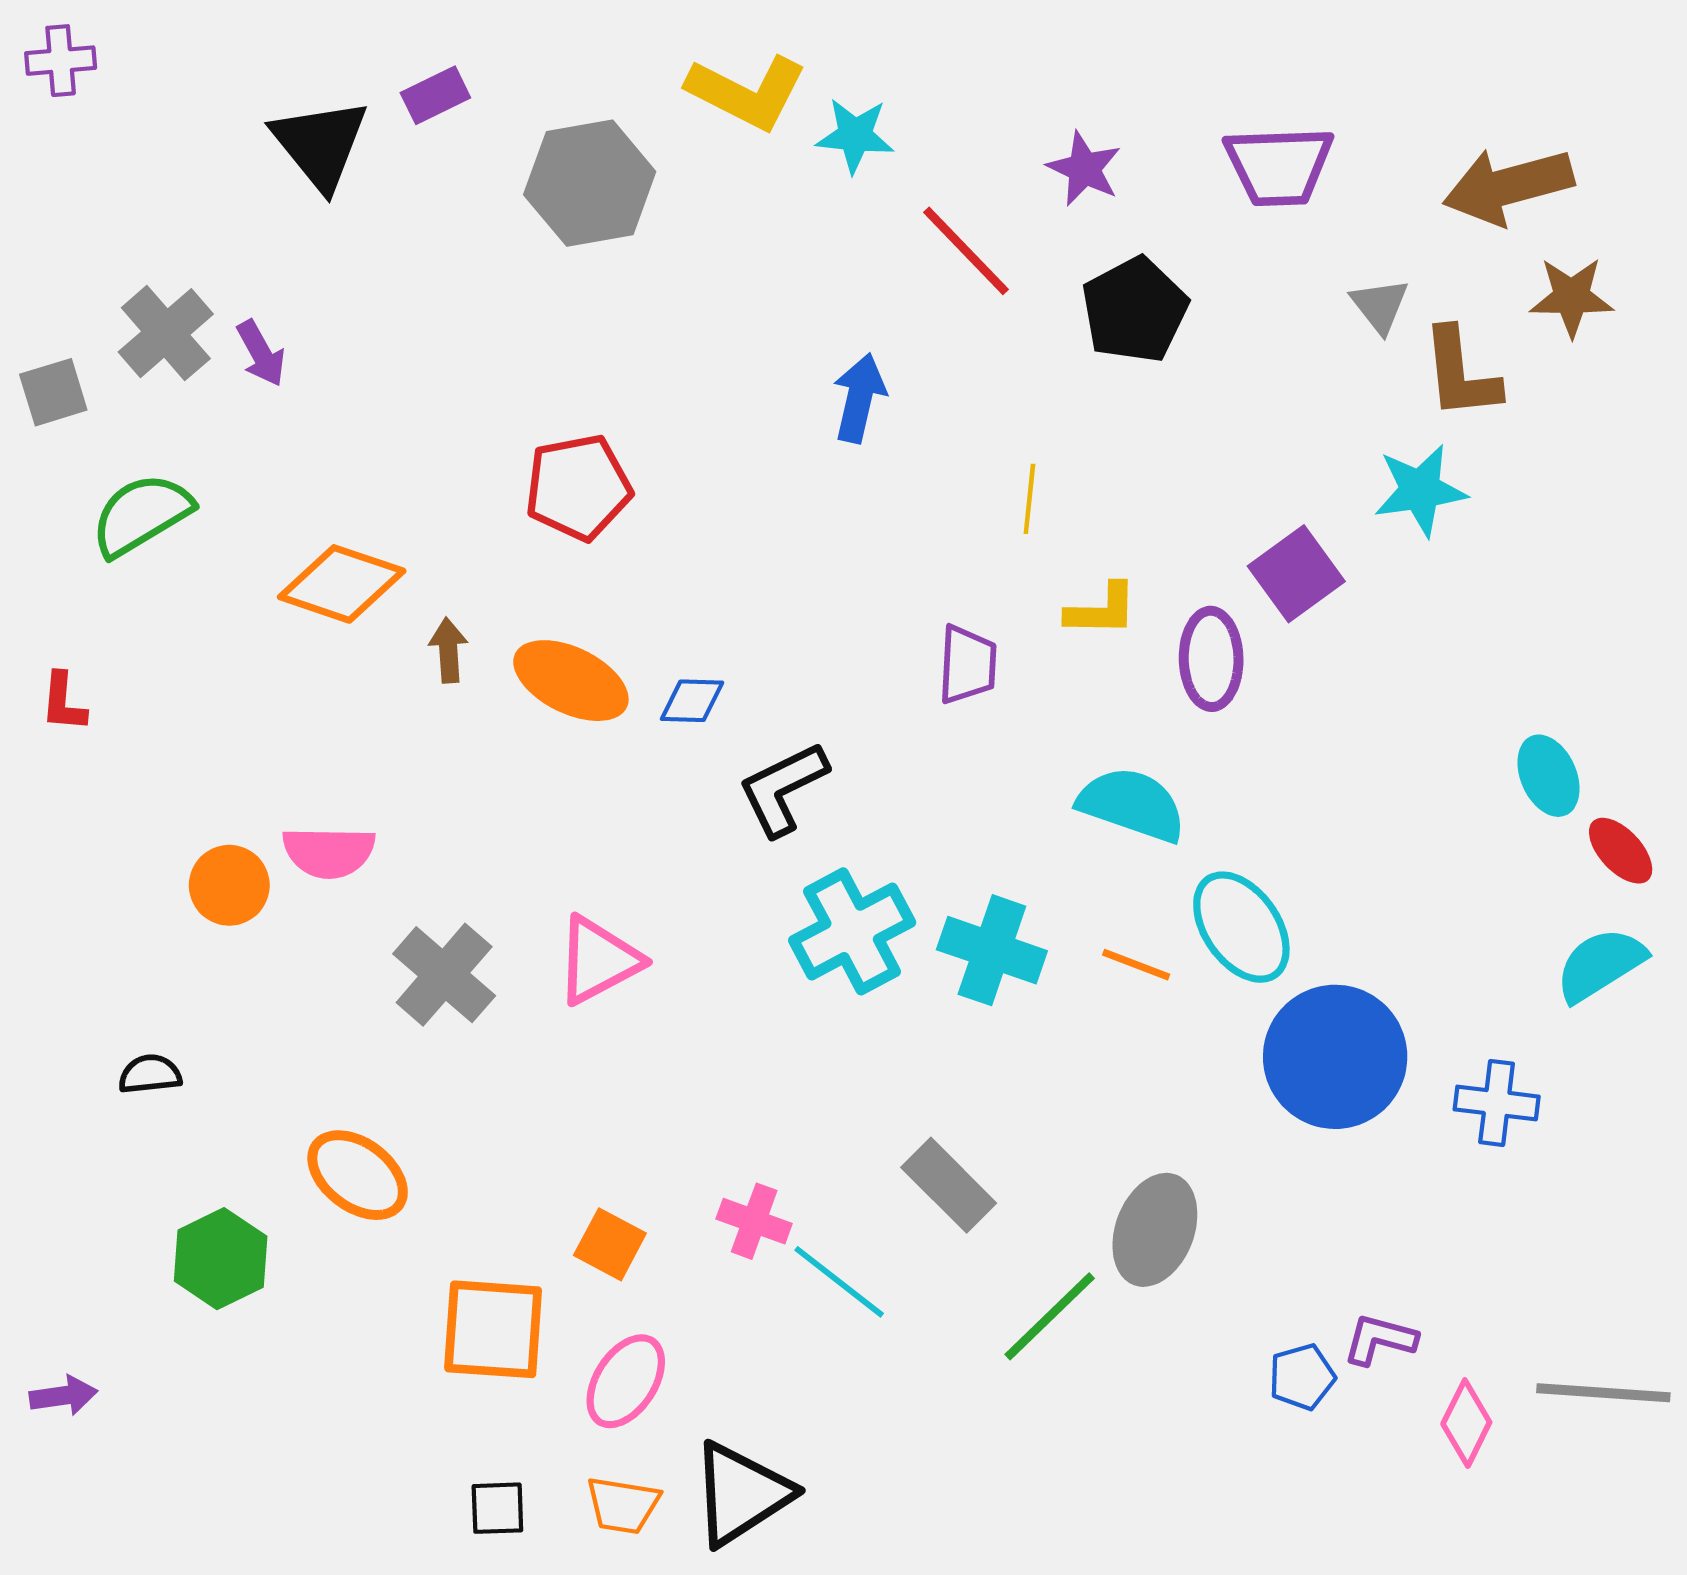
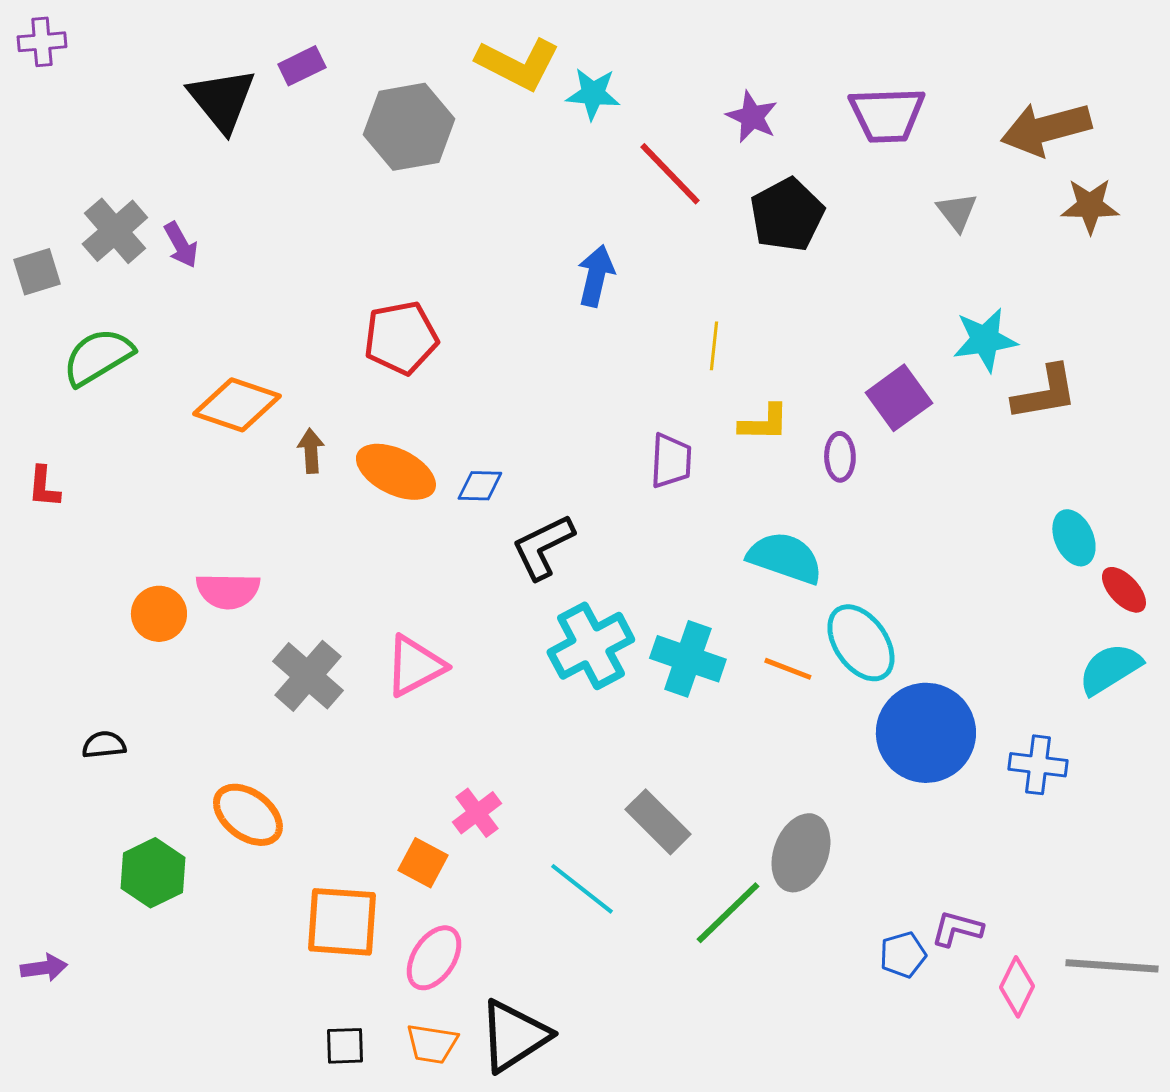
brown L-shape: (1461, 373) -> (1045, 393), moved, turned -94
purple ellipse: (1211, 659) -> (840, 457), size x0.7
pink cross: (754, 1221) -> (477, 813), moved, turned 33

